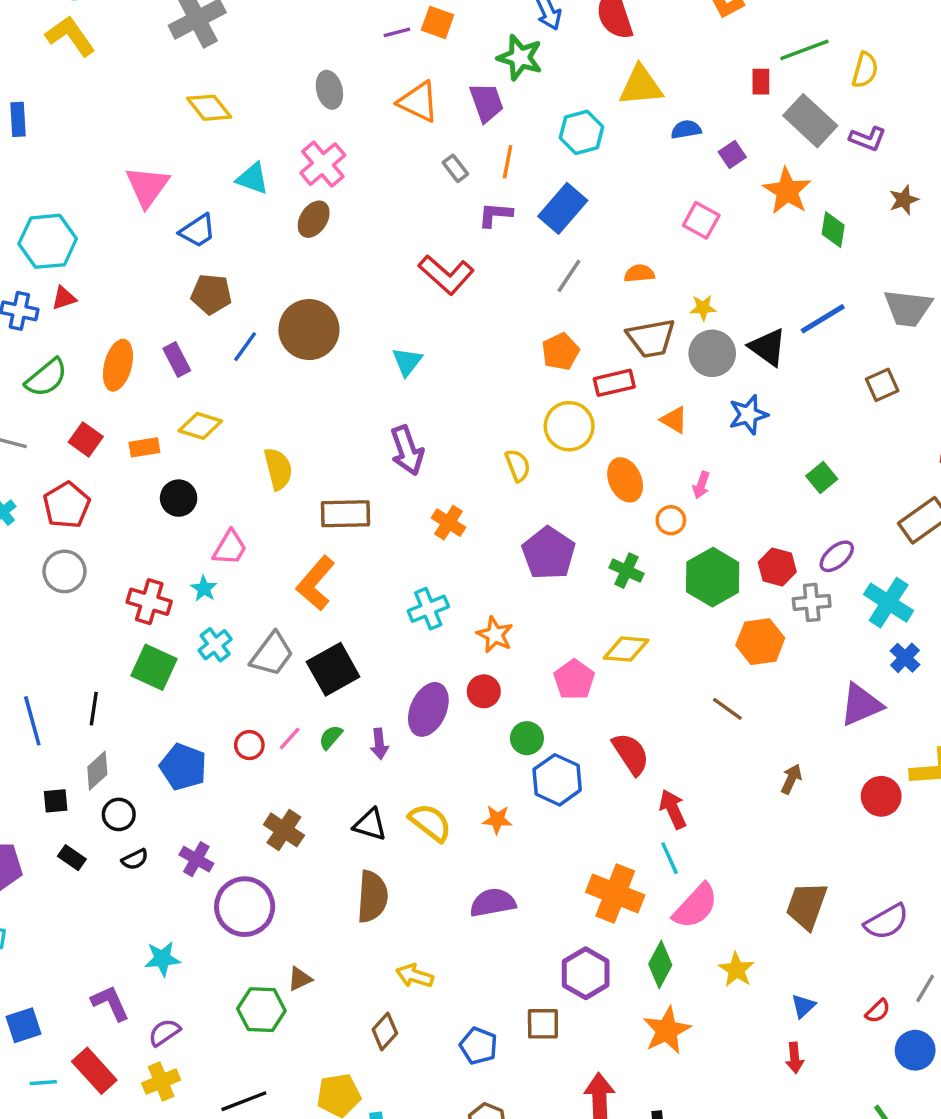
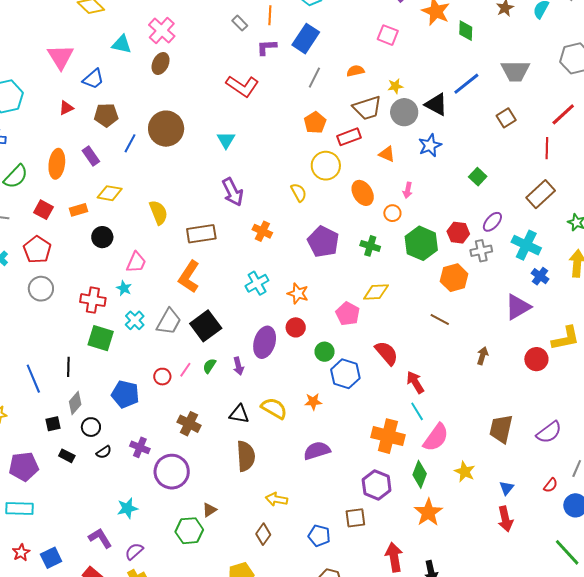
red triangle: (64, 298) -> (66, 108), moved
red arrow: (795, 1058) -> (505, 519), size x1.4

